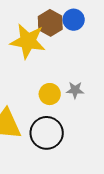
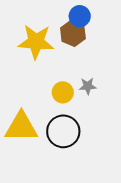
brown hexagon: (50, 23) -> (73, 33), moved

